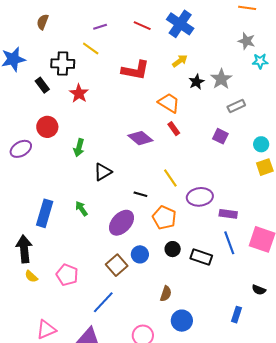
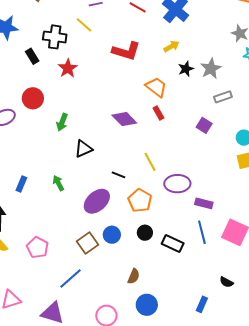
blue rectangle: (45, 213) -> (21, 184), size x0.6

